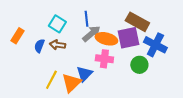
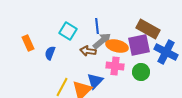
orange rectangle: (17, 36) -> (28, 43), turned -56
brown arrow: (57, 45) -> (88, 51), moved
green circle: (139, 65) -> (141, 72), moved

